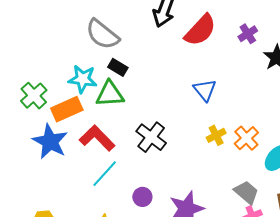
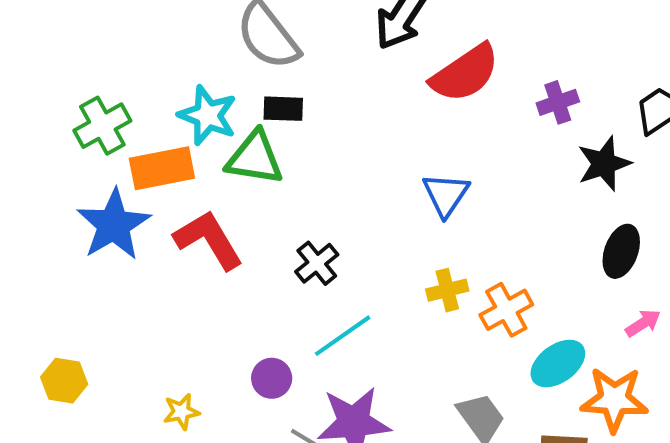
black rectangle: (118, 67) -> (283, 109), turned -42
black cross: (151, 137) -> (317, 263), size x0.7
cyan line: (105, 174) -> (343, 336), moved

